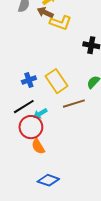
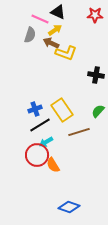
black line: (24, 107) -> (40, 125), moved
orange semicircle: (38, 146) -> (53, 165), moved
blue diamond: (48, 180) -> (69, 207), moved

